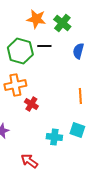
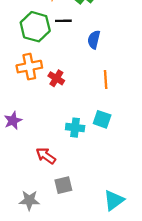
blue semicircle: (78, 51) -> (94, 40), moved
red cross: (31, 104) -> (56, 78), moved

